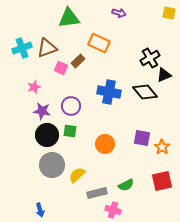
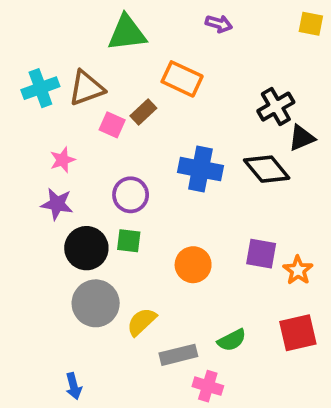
purple star: (42, 111) -> (57, 204), moved

